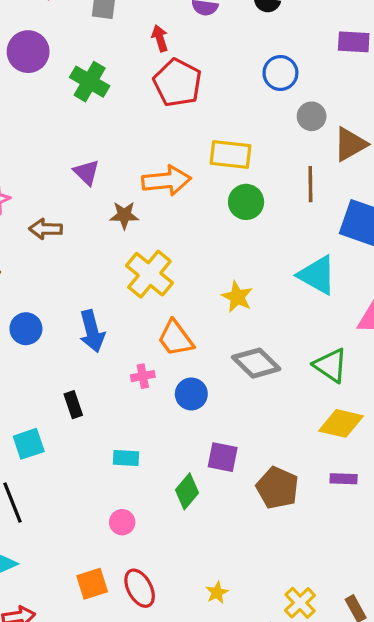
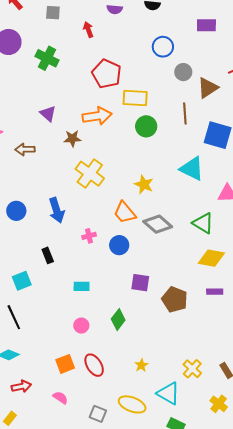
red pentagon: (178, 83) -> (107, 74), moved
orange trapezoid: (176, 338) -> (125, 213), moved
green diamond: (187, 491) -> (118, 319), moved

